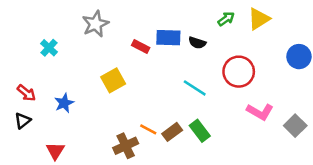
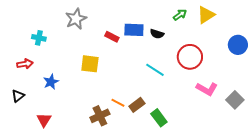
cyan cross: (49, 48) -> (39, 38), turned -32
yellow square: (113, 80) -> (90, 64), turned 36
red arrow: (26, 93) -> (25, 64), moved, turned -49
green rectangle: (200, 131) -> (159, 118), moved

